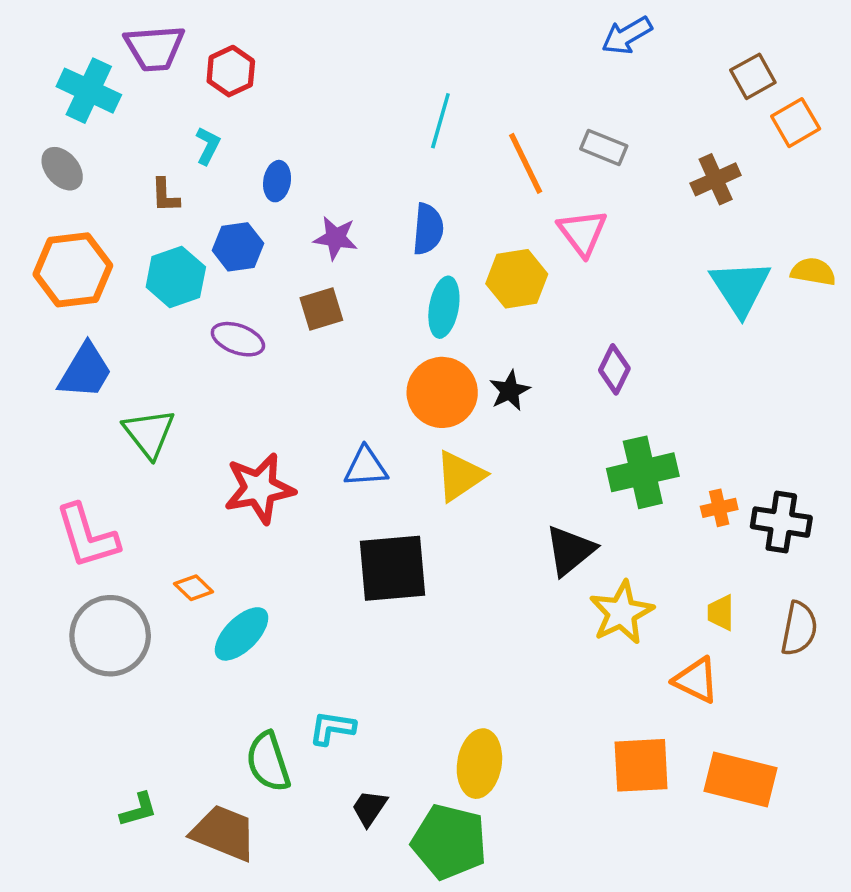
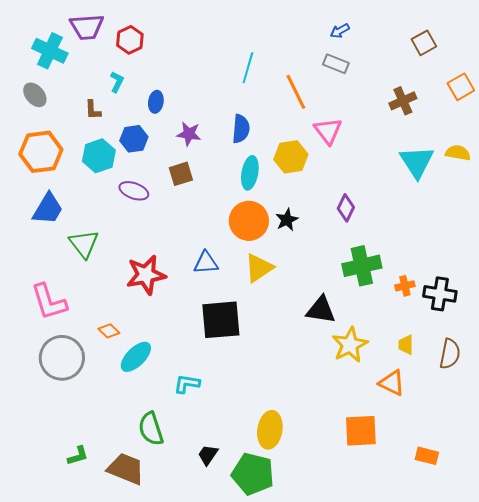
blue arrow: (627, 36) -> (340, 31), moved, size x0.7
orange square: (796, 123) -> (461, 87), moved
gray rectangle: (604, 147) -> (336, 64), moved
black triangle: (570, 550) -> (321, 310), turned 48
cyan L-shape: (332, 728) -> (187, 384), moved
orange rectangle: (740, 780) -> (427, 456), moved, size x0.6

